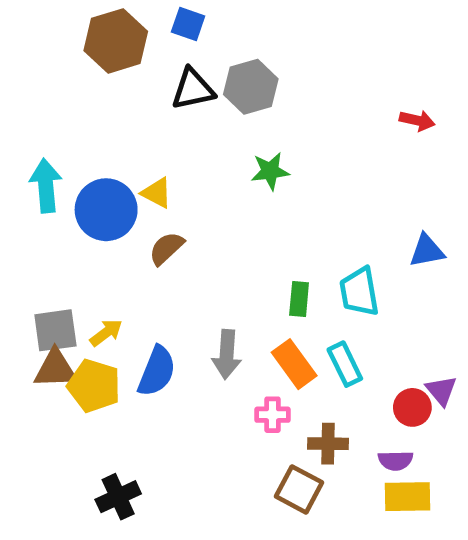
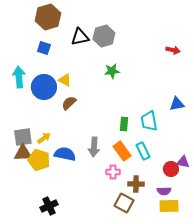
blue square: (188, 24) -> (44, 48), moved
blue semicircle: (157, 371) -> (65, 154), turned -100
purple triangle: (441, 391) -> (183, 162), turned -40

